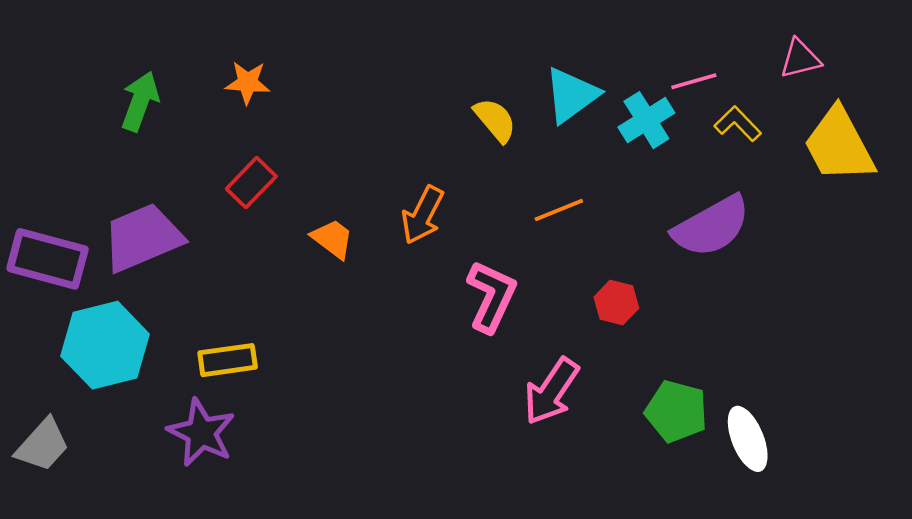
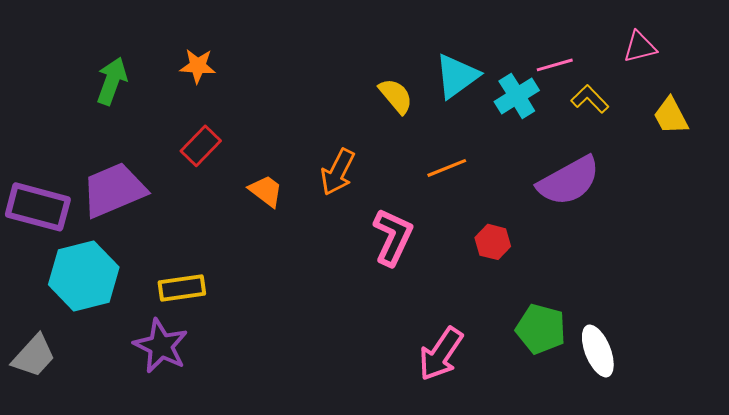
yellow trapezoid: (839, 145) -> (671, 116), size x0.6
pink arrow: (551, 391) -> (441, 354), moved

